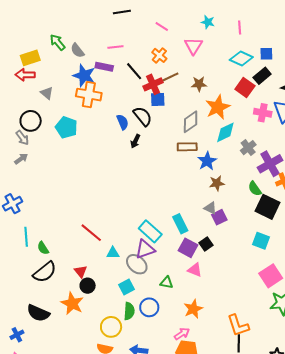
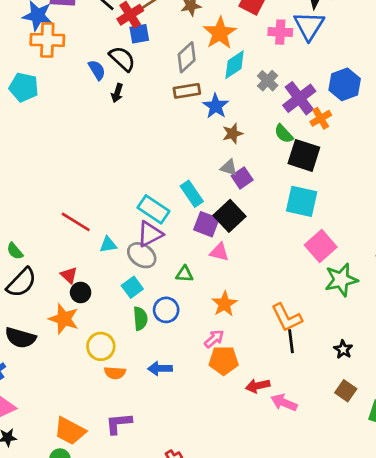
cyan square: (261, 241) -> (302, 201), size x1.4
black square: (206, 244) -> (230, 216), size x1.6
yellow circle: (111, 327) -> (101, 346), moved

